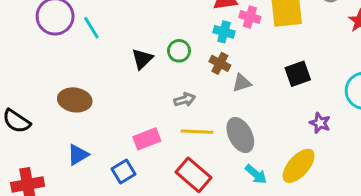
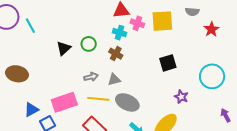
gray triangle: (242, 83) -> (114, 80), moved
gray ellipse: (240, 135) -> (127, 102), turned -40
pink rectangle: (147, 139) -> (64, 102), size x1.4
blue triangle: (78, 155) -> (31, 110), moved

